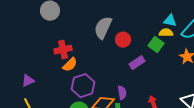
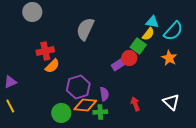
yellow semicircle: (166, 33) -> (148, 34), turned 128
red circle: (123, 40) -> (129, 58), moved
purple hexagon: (83, 86) -> (78, 87), moved

